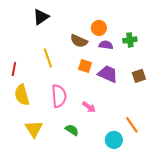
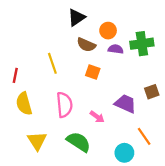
black triangle: (41, 17) -> (76, 17), moved
green cross: (130, 40) -> (142, 44), size x1.5
purple trapezoid: (108, 74) -> (125, 104), moved
brown square: (139, 76) -> (152, 92), moved
green semicircle: (72, 130) -> (79, 142), size x1.6

